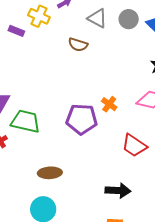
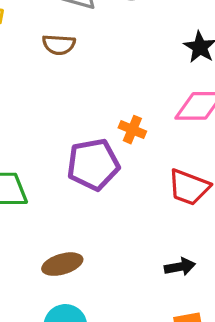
black arrow: (118, 191) -> (180, 267), size x0.7

